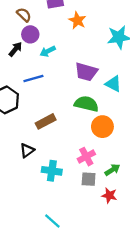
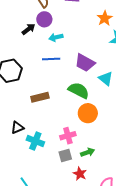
orange star: (77, 20) -> (105, 18), moved
blue line: (33, 79) -> (51, 59), moved
black triangle: (27, 150) -> (17, 127), moved
gray square: (89, 179) -> (65, 155), turned -32

